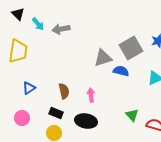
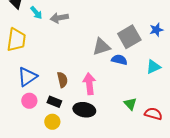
blue triangle: (29, 88) -> (27, 77), size x1.5
pink arrow: (91, 95) -> (89, 84), size x1.5
pink circle: (22, 118) -> (29, 101), moved

